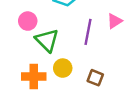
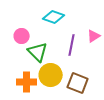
yellow circle: (63, 68) -> (51, 75), size x1.5
brown square: (95, 78) -> (78, 83), size x1.5

